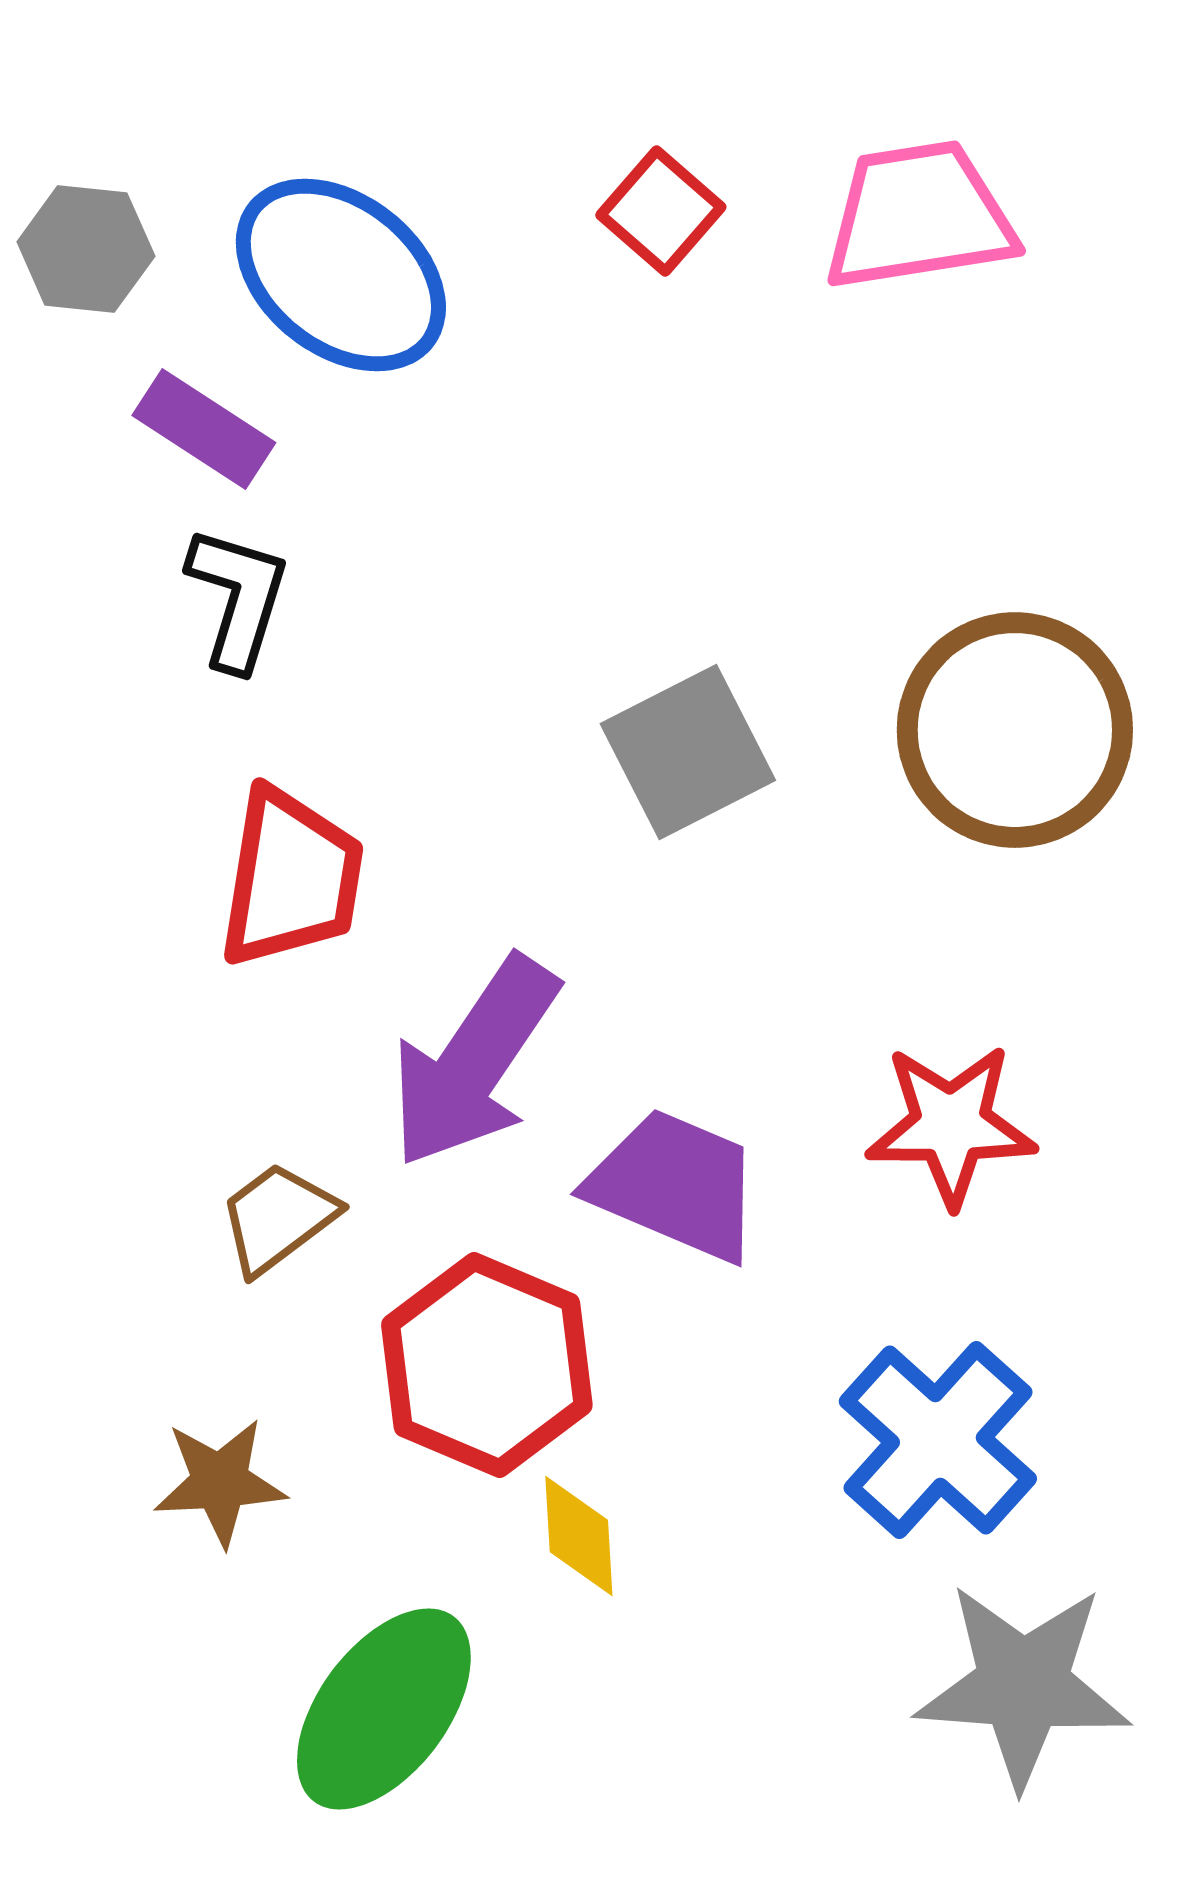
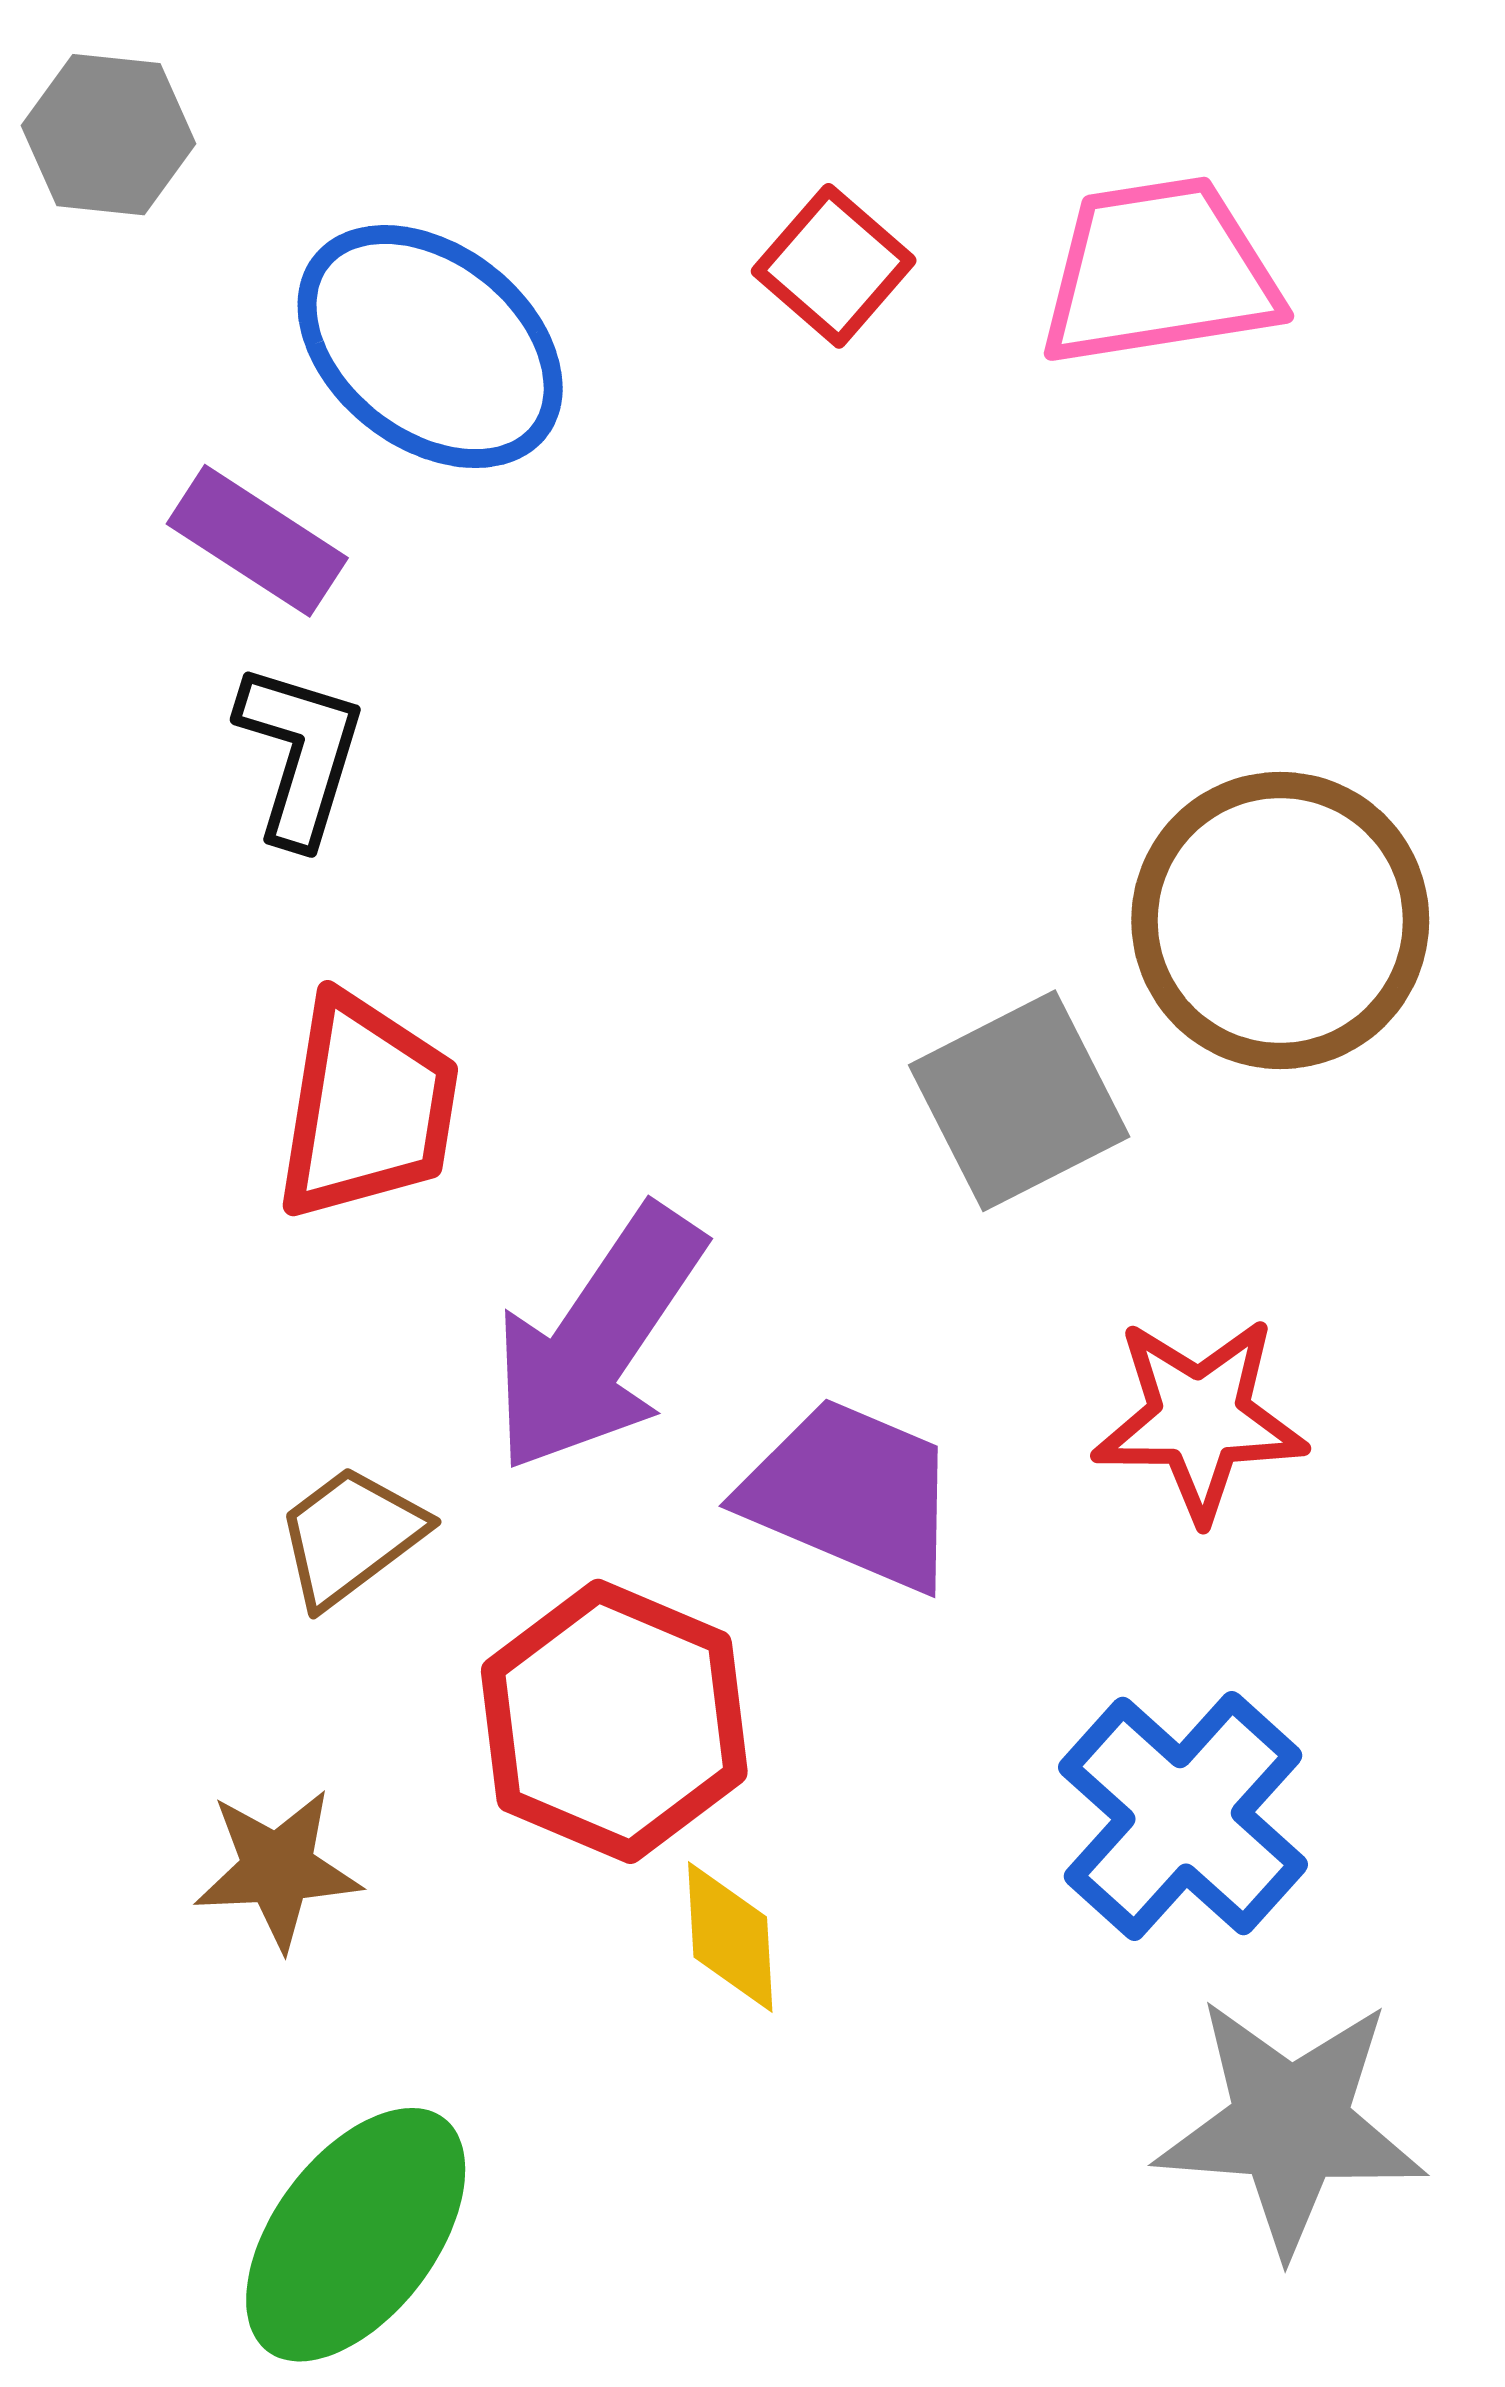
gray hexagon: (86, 249) -> (108, 135), moved
gray square: (688, 752) -> (1019, 1101), moved
green ellipse: (384, 1709) -> (356, 2235), moved

